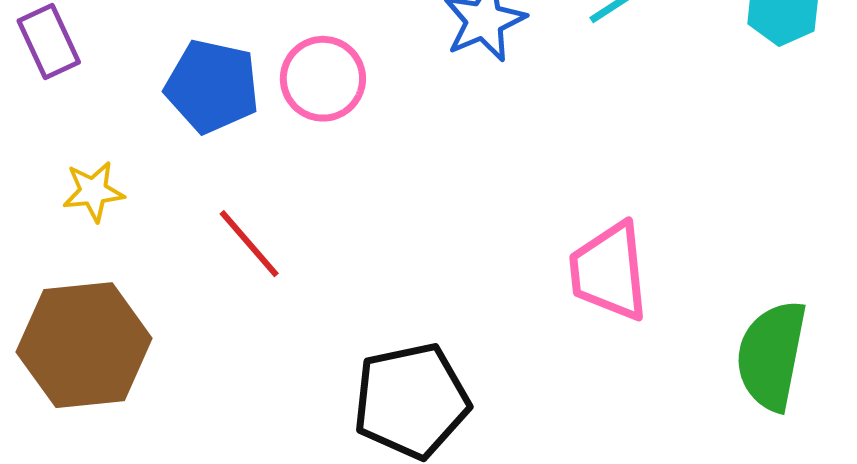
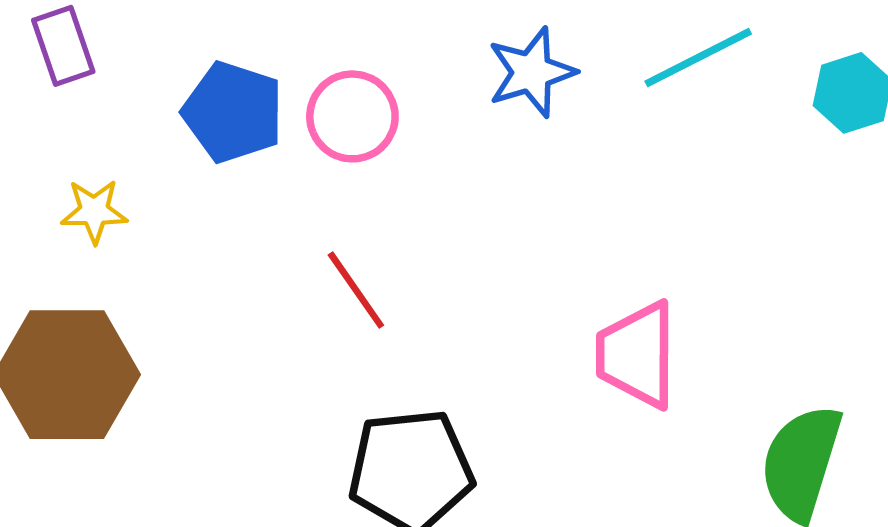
red line: (249, 244) -> (356, 290), moved

